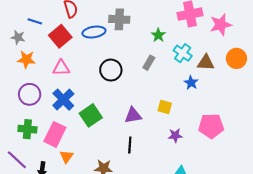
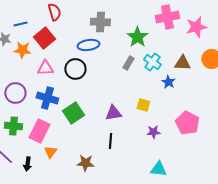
blue line: (35, 21) -> (20, 24), turned -32
blue ellipse: (94, 32) -> (88, 45), moved
green star: (158, 35) -> (137, 37), size x1.5
cyan cross: (183, 53) -> (152, 62), moved
orange star: (26, 59) -> (22, 50), moved
black circle: (111, 70) -> (75, 69), moved
blue cross: (63, 100) -> (47, 98), turned -30
pink pentagon: (211, 126) -> (187, 123), turned 30

